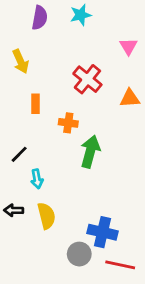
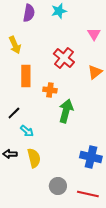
orange triangle: (130, 98) -> (95, 72), turned -35
orange rectangle: (36, 104) -> (26, 76), size x1.5
cyan arrow: (37, 179) -> (27, 131), turned -40
blue cross: (102, 232) -> (91, 157), moved

